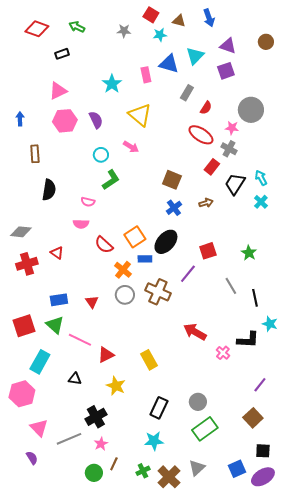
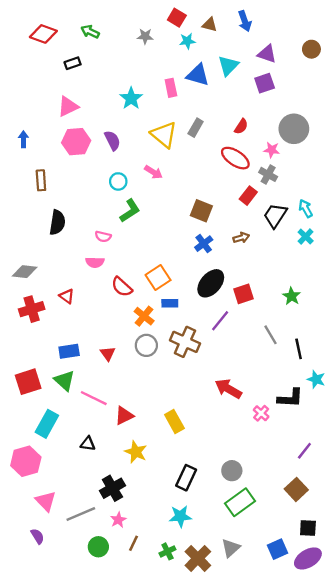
gray rectangle: (187, 93) -> (196, 128), moved
black ellipse: (166, 242) -> (211, 283), moved
green circle: (94, 473) -> (98, 547), moved

